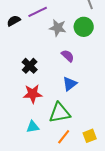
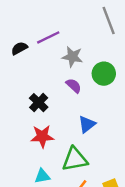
green circle: (84, 27) -> (104, 74), moved
purple semicircle: (68, 56) -> (74, 86), moved

